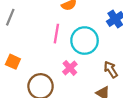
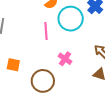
cyan circle: (85, 41) -> (71, 19), moved

